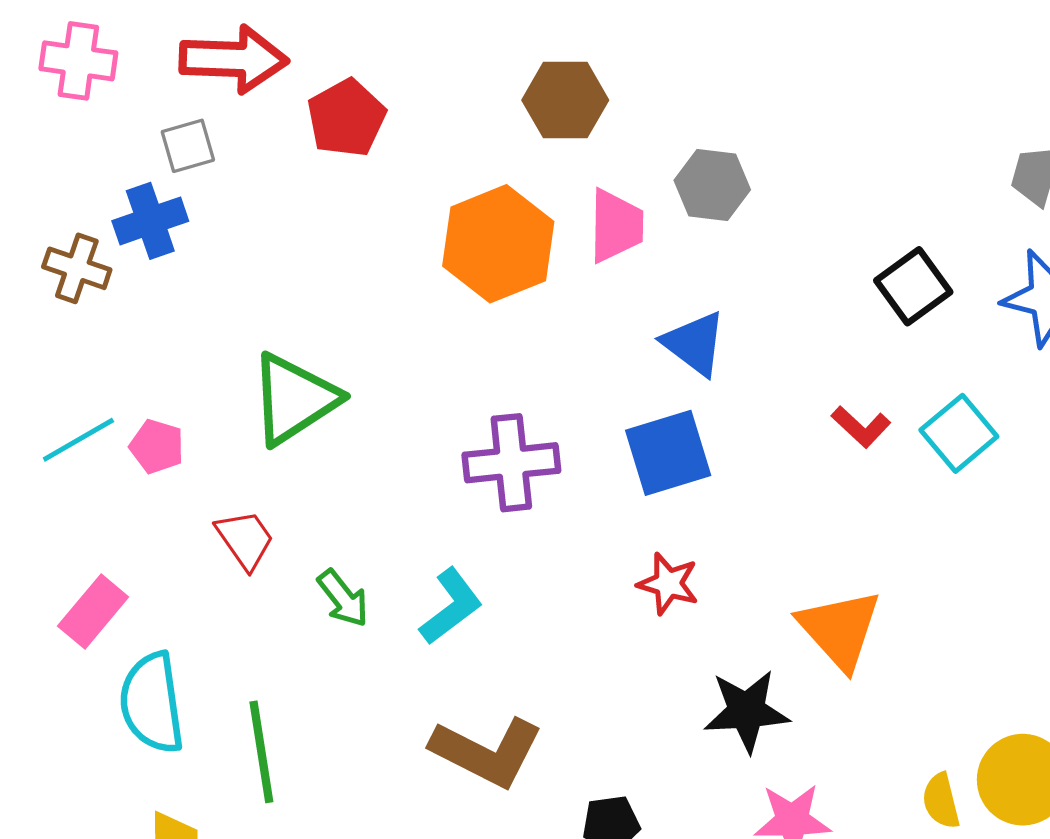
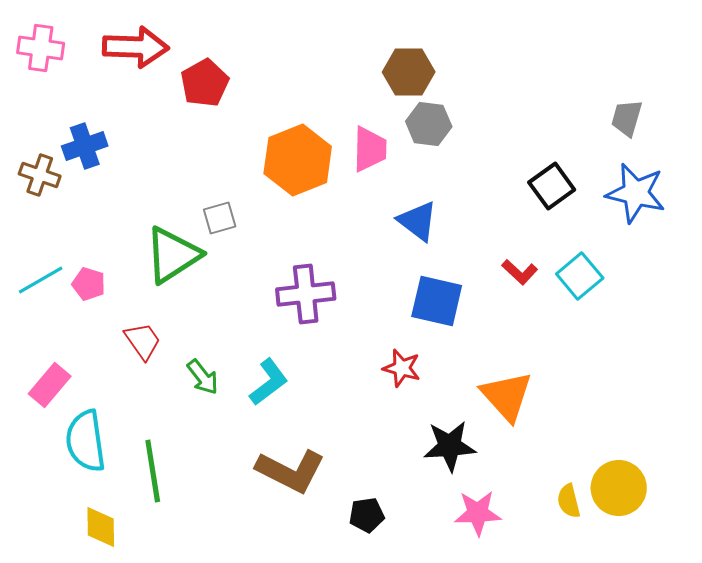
brown hexagon: (565, 100) -> (409, 72), moved
gray square: (188, 146) -> (220, 218), moved
blue square: (668, 453) -> (437, 301), moved, turned 30

